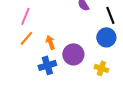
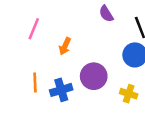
orange line: (26, 38) -> (35, 82), moved, turned -42
orange arrow: (50, 42) -> (65, 46), moved, turned -136

